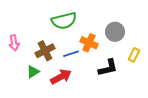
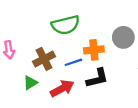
orange cross: (89, 43) -> (94, 50), turned -30
black L-shape: (108, 68) -> (97, 78), moved

